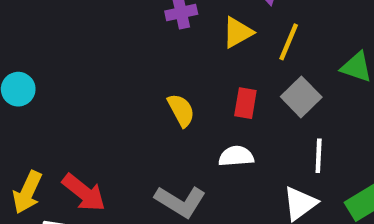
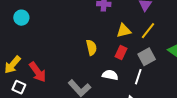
yellow triangle: (238, 32) -> (124, 31), moved
white line: (319, 156) -> (138, 77), moved

